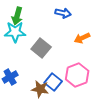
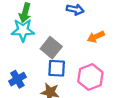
blue square: (53, 82) -> (57, 68), moved, turned -36

